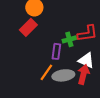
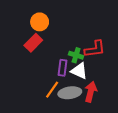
green cross: (69, 39) -> (76, 55), turned 32
white triangle: (86, 60) -> (79, 71), moved

